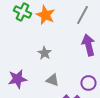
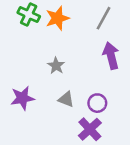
orange star: (45, 15) -> (57, 18), turned 30
purple circle: (88, 83) -> (97, 103), moved

